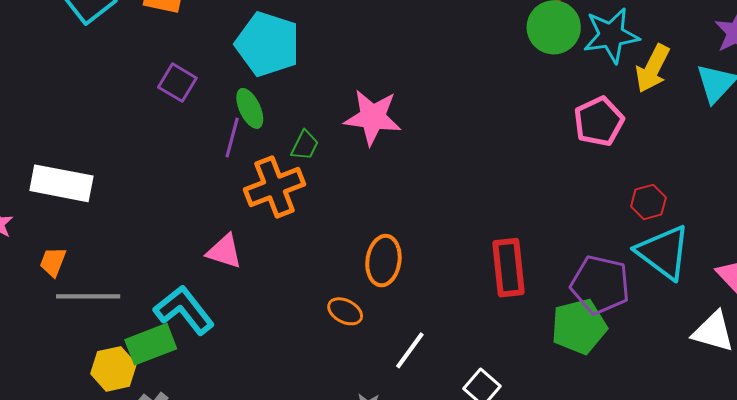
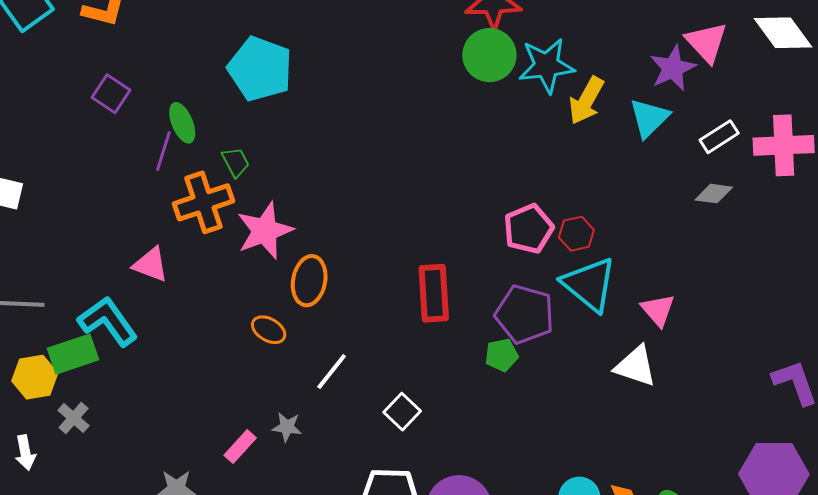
cyan pentagon: (268, 44) -> (260, 69), moved
pink star: (373, 117) -> (265, 231), moved, turned -30
pink pentagon: (599, 121) -> (529, 229), moved
green trapezoid: (305, 145) -> (236, 162), turned -56
green pentagon: (579, 327) -> (502, 355), size x0.6

